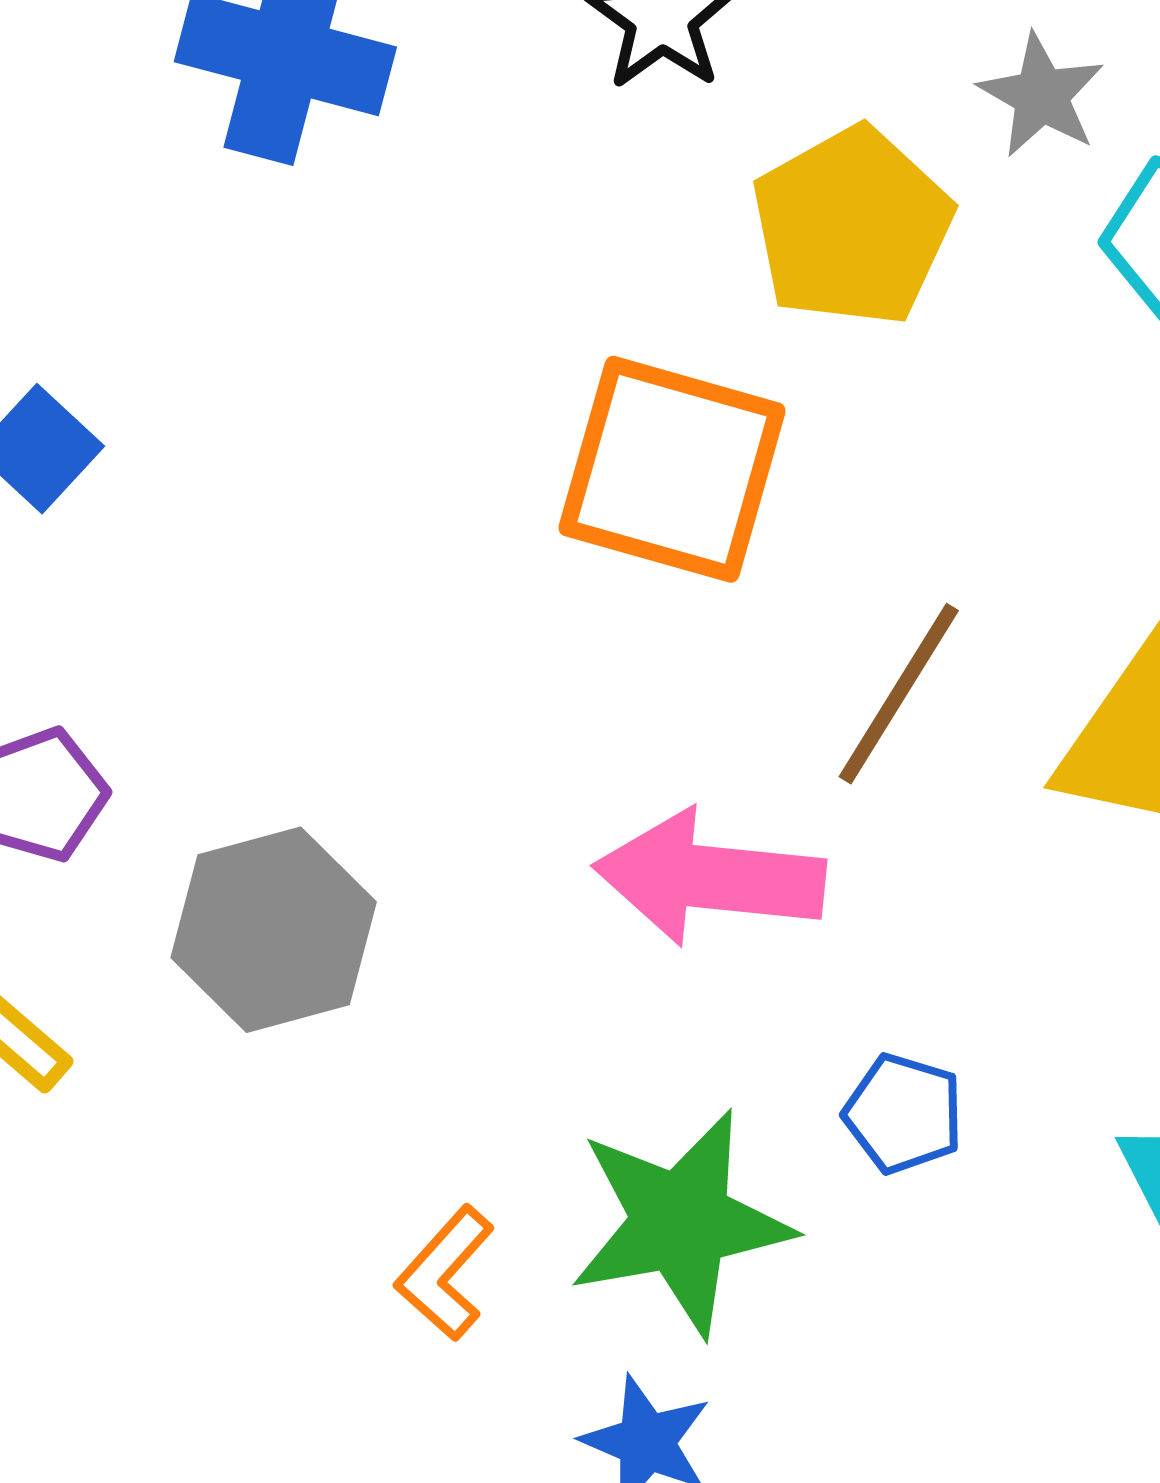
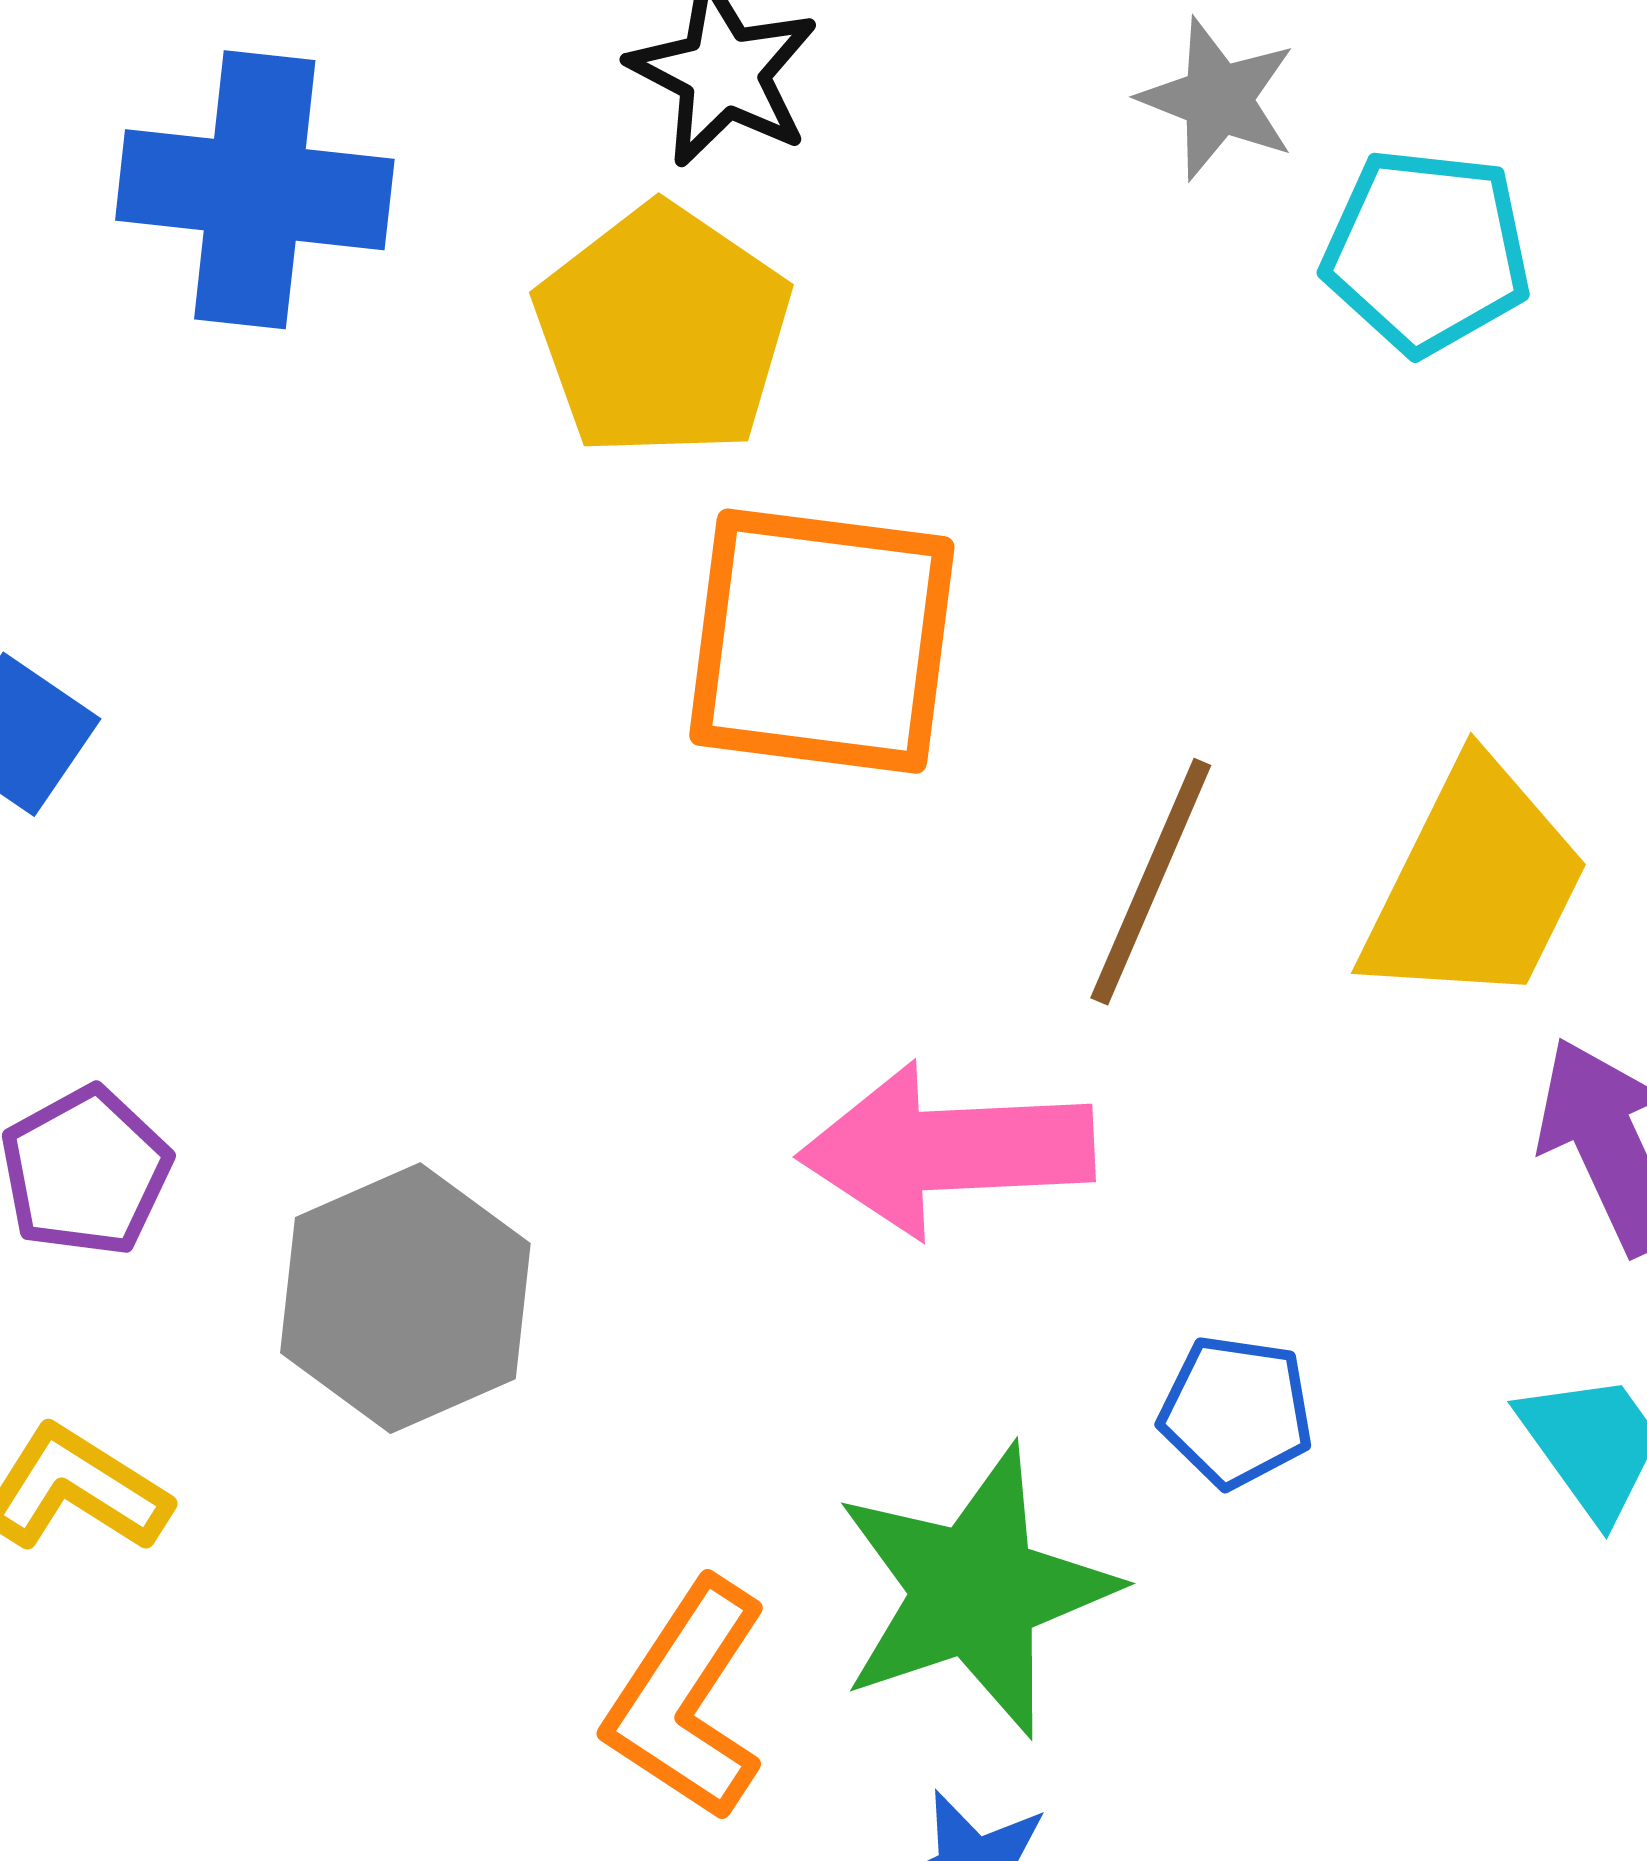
yellow pentagon: (852, 226) -> (663, 331), moved
orange L-shape: (445, 1273) -> (687, 1700), size x1.4

